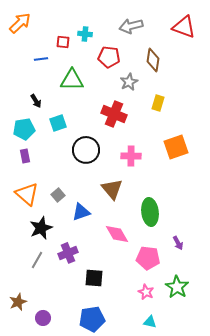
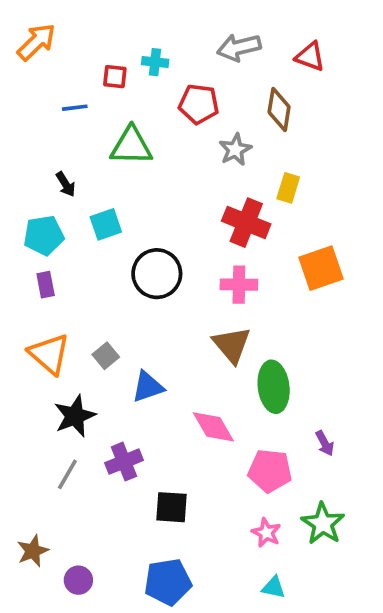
red triangle: (184, 27) -> (310, 57), moved, size x0.7
red cross: (114, 114) -> (246, 223), moved
brown triangle: (112, 189) -> (232, 345), moved

